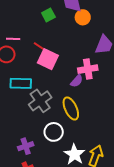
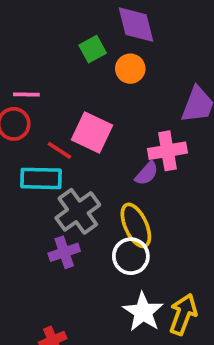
orange circle: (83, 17) -> (130, 69), moved
red line: (40, 47) -> (59, 150), moved
white circle: (54, 132) -> (131, 256), moved
purple cross: (26, 146) -> (64, 252), moved

